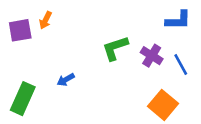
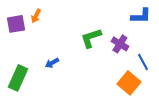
blue line: (181, 64) -> (143, 62), moved

